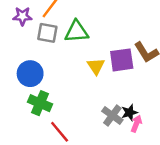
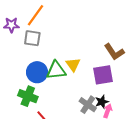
green triangle: (77, 32) -> (56, 70), moved
purple square: (122, 60) -> (103, 75), moved
blue circle: (30, 74) -> (37, 72), moved

